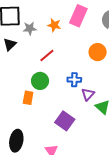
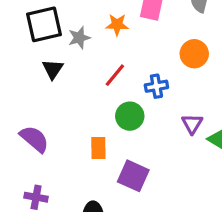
blue cross: (74, 80) -> (156, 86), moved
green circle: (40, 81) -> (130, 116), moved
purple square: (65, 121) -> (133, 176), moved

